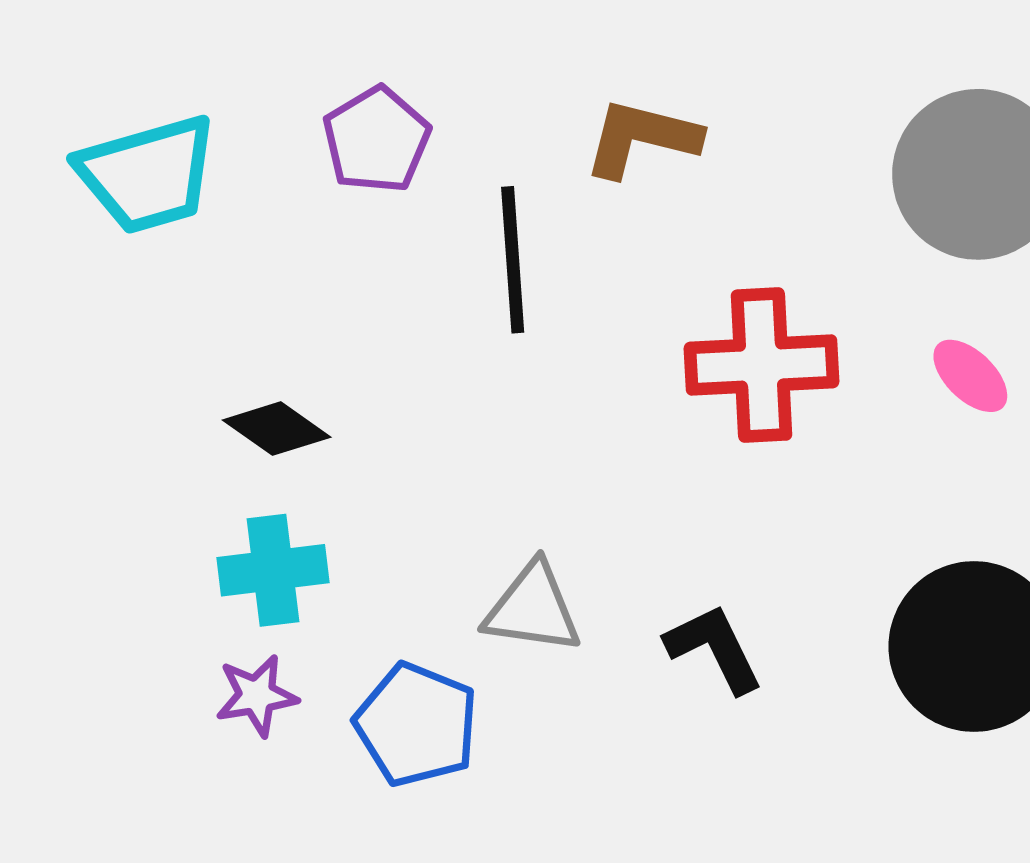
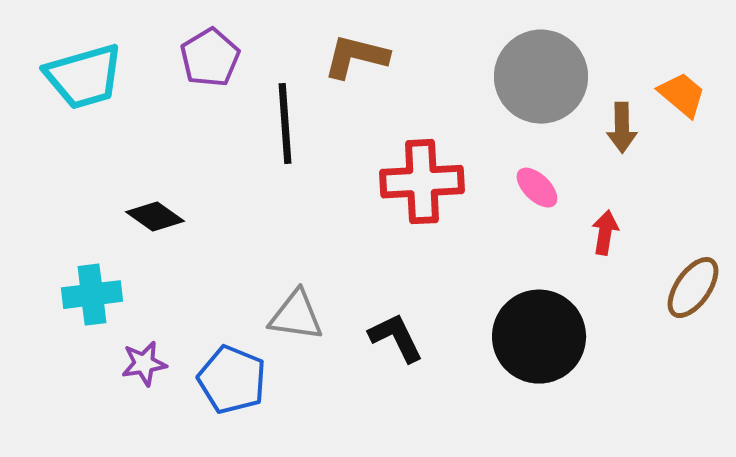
cyan cross: (273, 570) -> (92, 295), moved

